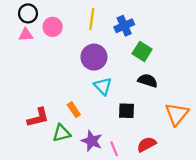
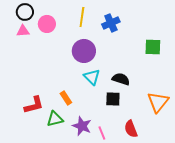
green square: (142, 51) -> (153, 47), moved, turned -30
black semicircle: (148, 81) -> (121, 79), moved
red semicircle: (147, 144) -> (131, 129), turned -84

